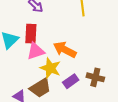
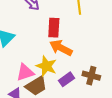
red rectangle: (31, 34) -> (54, 28), moved
pink triangle: (36, 51) -> (25, 72), moved

